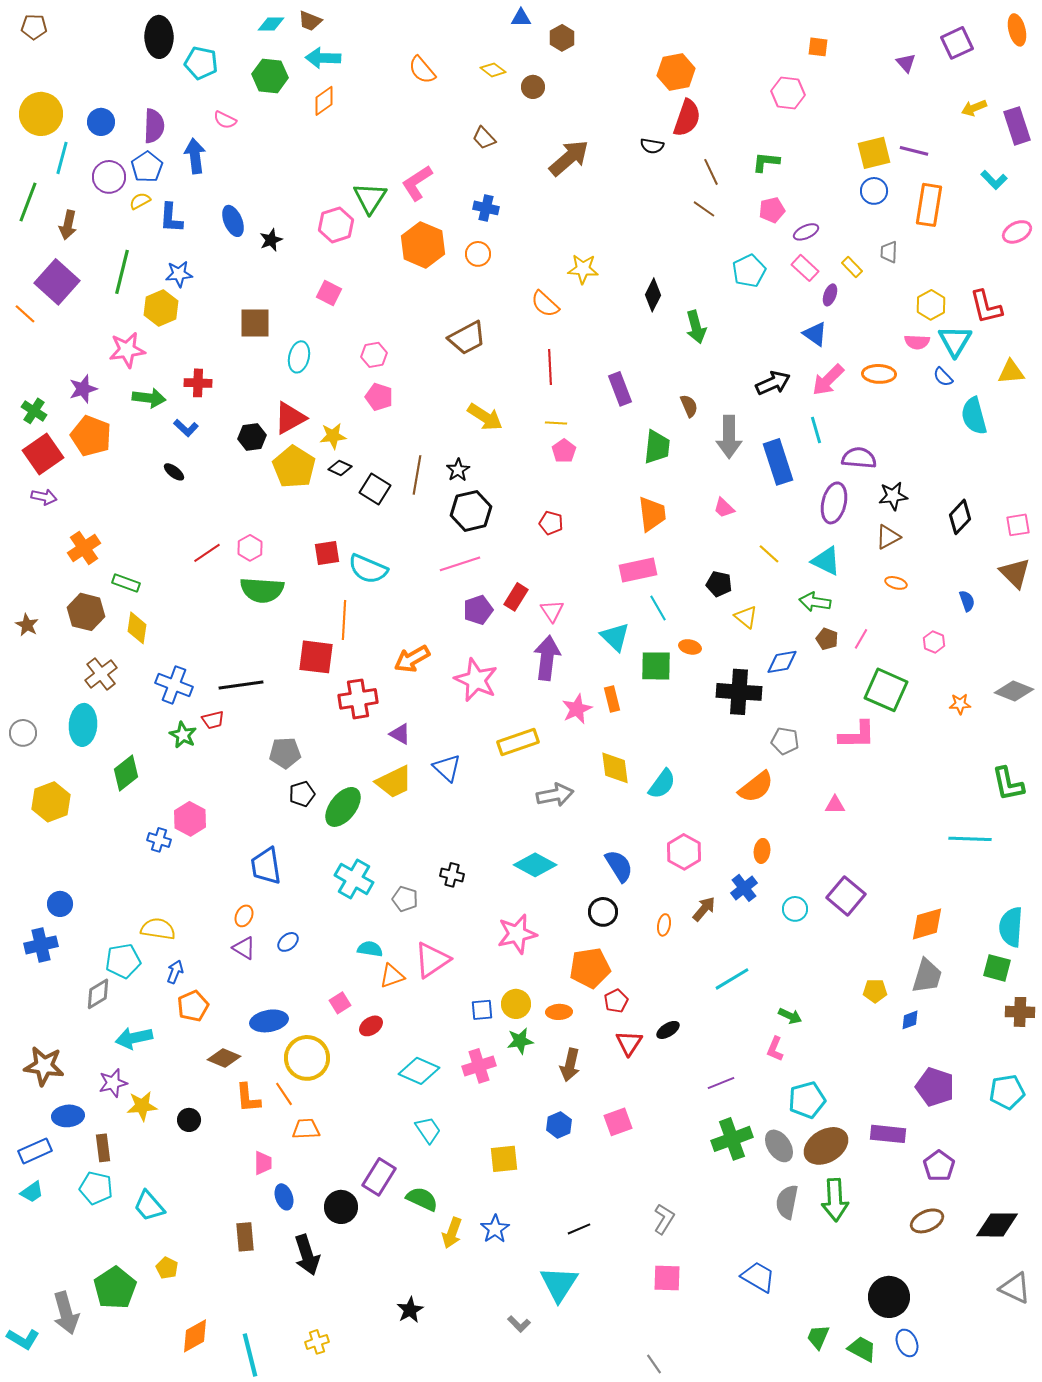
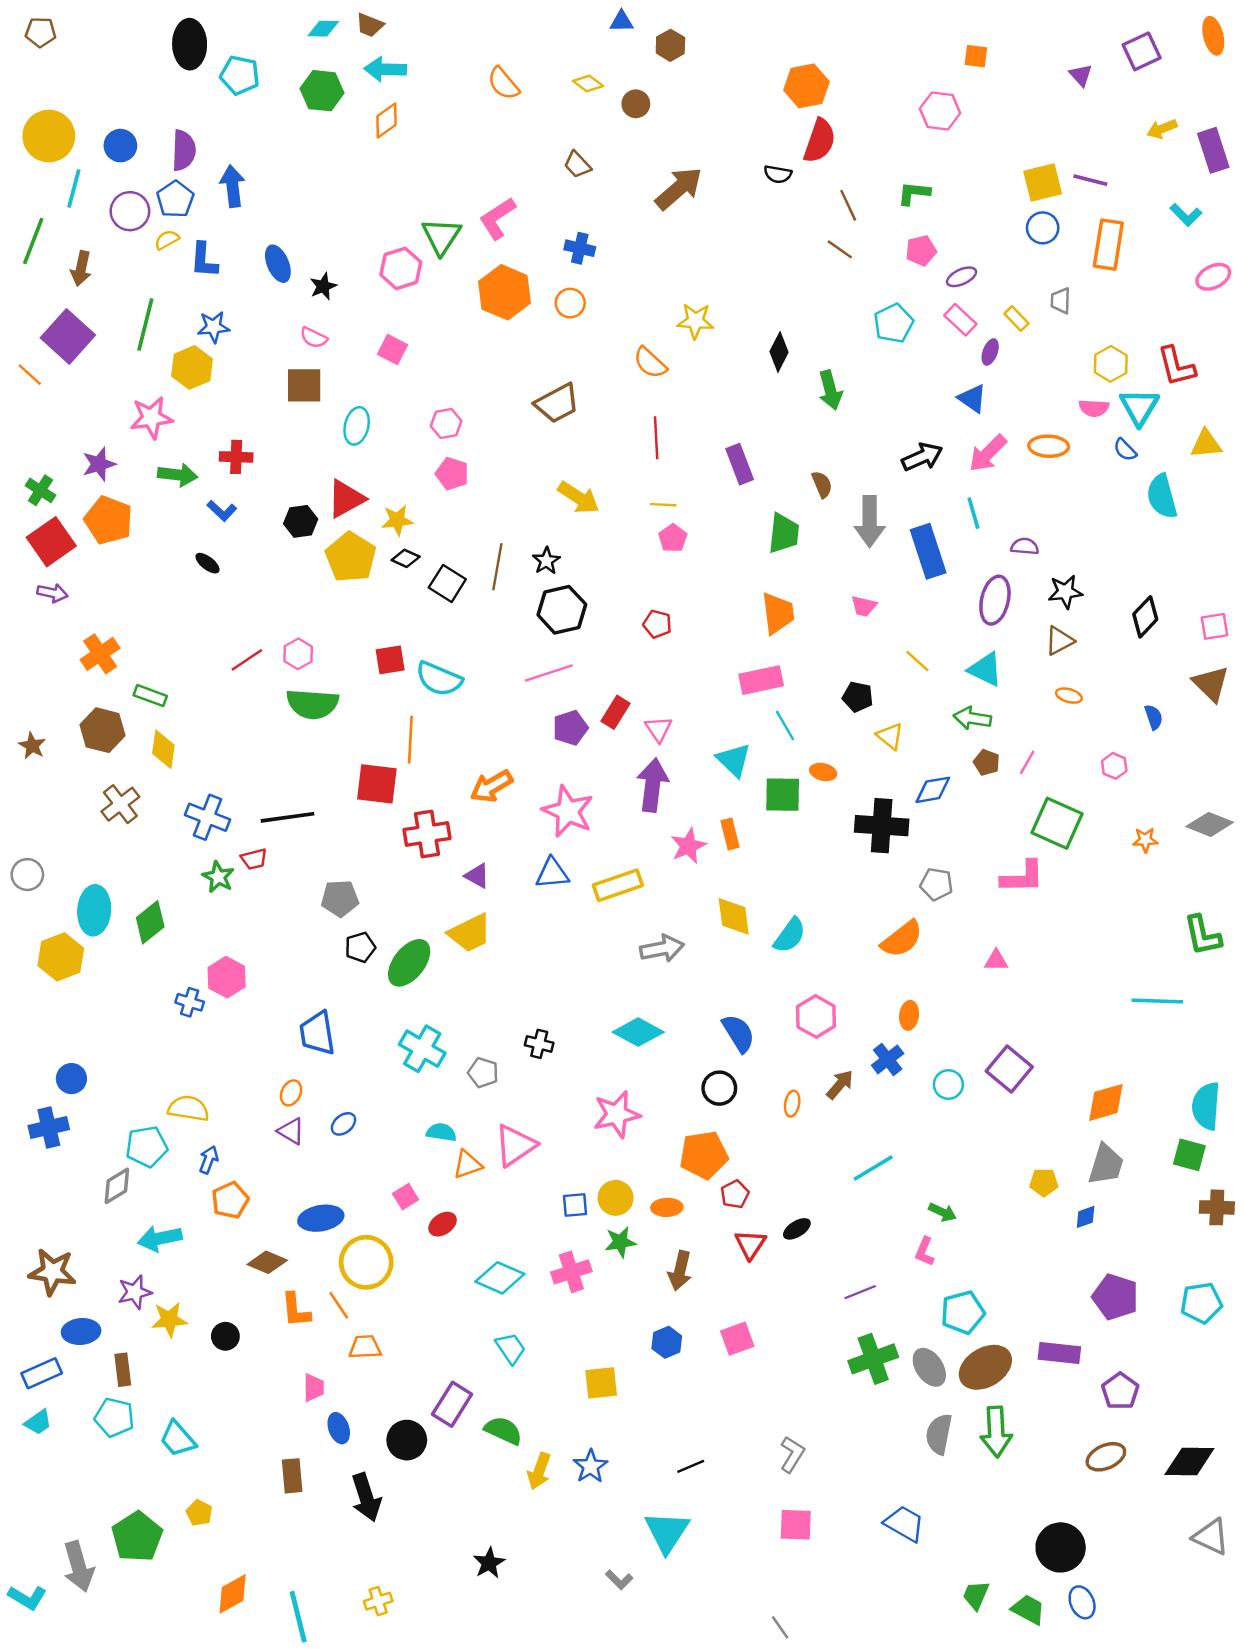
pink semicircle: (225, 120) -> (314, 338), moved
purple semicircle: (859, 458) -> (1025, 546), size x0.7
pink trapezoid: (724, 508) -> (864, 606), turned -30
cyan ellipse: (83, 725) -> (94, 910), moved
blue triangle: (447, 768) -> (552, 873), moved, turned -48

